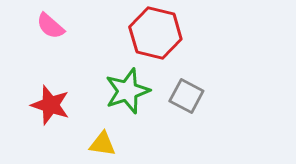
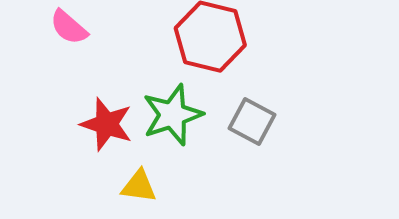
red star: (50, 105) -> (106, 124), moved

